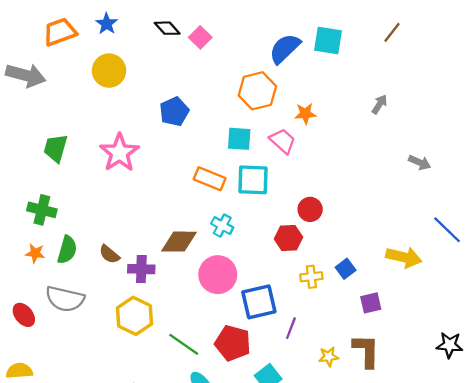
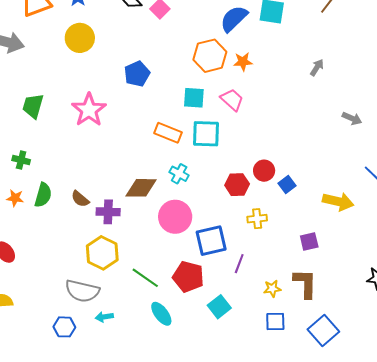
orange star: (305, 114) -> (243, 62), moved
red circle: (310, 209) -> (264, 171), moved
green cross: (42, 210) -> (21, 160), size x0.7
blue square: (346, 269) -> (287, 185), moved
gray semicircle: (65, 299) -> (82, 291), moved

